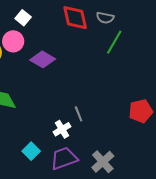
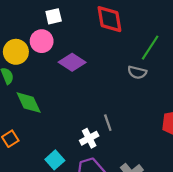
white square: (23, 18) -> (54, 16), turned 35
gray semicircle: (105, 18) -> (137, 72), moved

